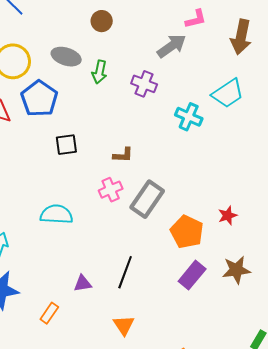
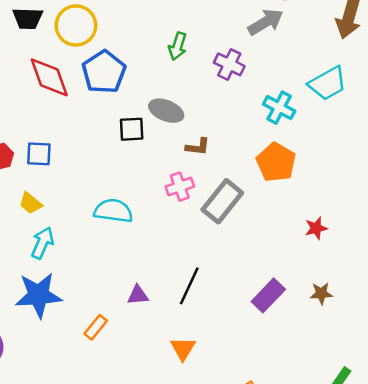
gray ellipse: (66, 57) -> (166, 111), moved
orange pentagon: (187, 232) -> (276, 162), moved
brown star: (236, 270) -> (321, 293), size x0.7

